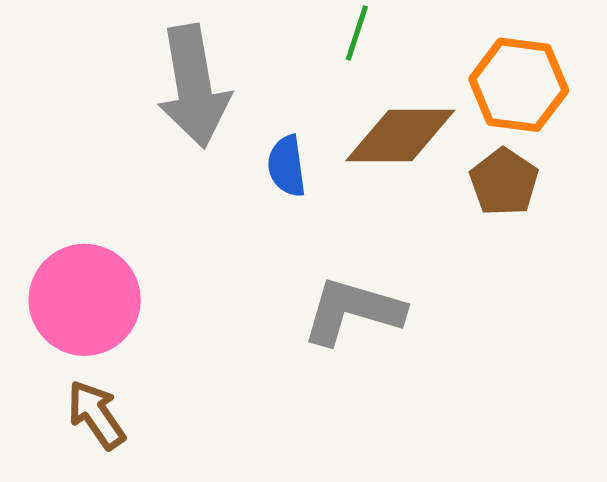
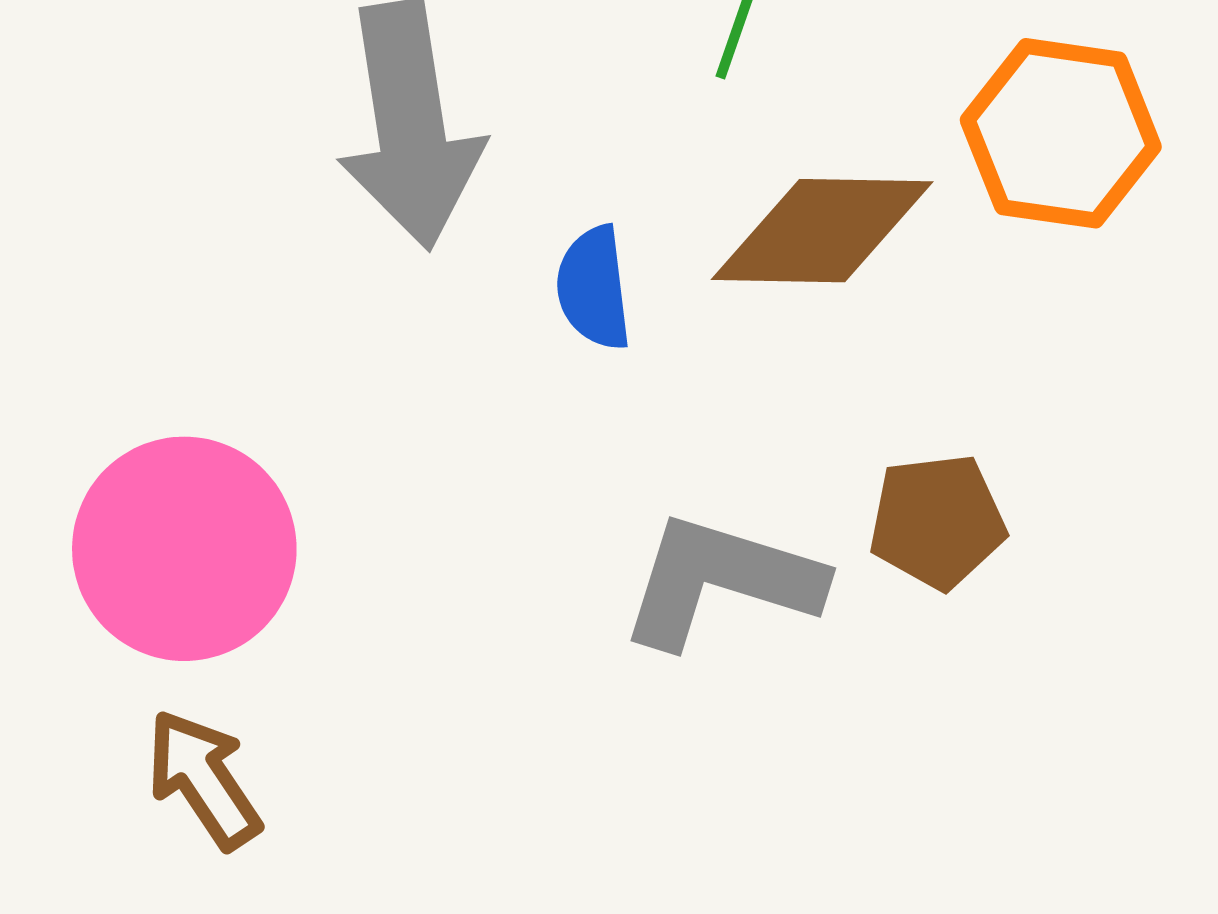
brown pentagon: (504, 182) -> (937, 521), moved, turned 30

